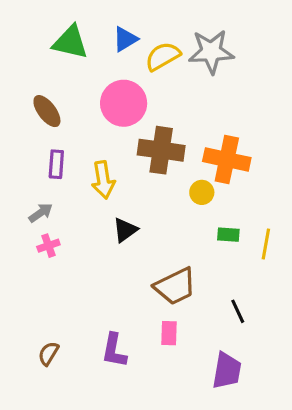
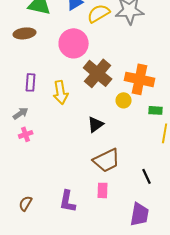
brown ellipse: (47, 111) -> (25, 33), moved, turned -60
brown cross: (161, 150) -> (98, 73), turned 32
black triangle: (125, 230) -> (96, 124), moved
green rectangle: (228, 235) -> (156, 110), moved

